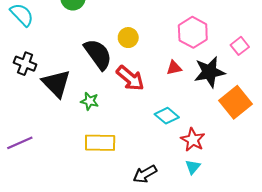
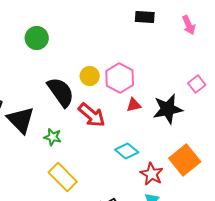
pink hexagon: (193, 32) -> (120, 78), moved
orange square: (236, 102) -> (185, 160), moved
yellow rectangle: (100, 143) -> (63, 177), turned 44

